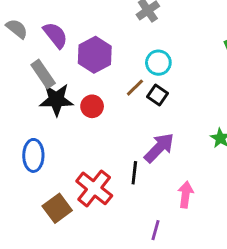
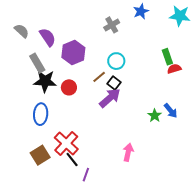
purple arrow: (159, 148) -> (110, 98), moved
blue ellipse: (33, 155) -> (41, 114), moved
black line: (134, 173) -> (72, 159), moved, turned -49
purple line: (155, 230) -> (86, 175), moved

